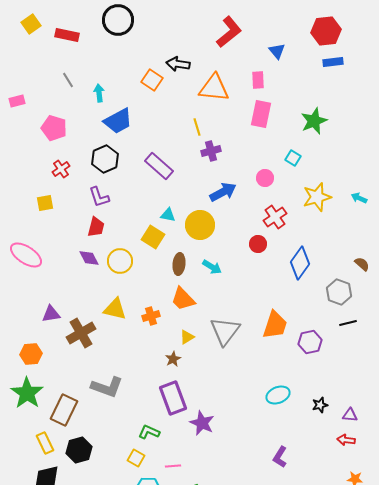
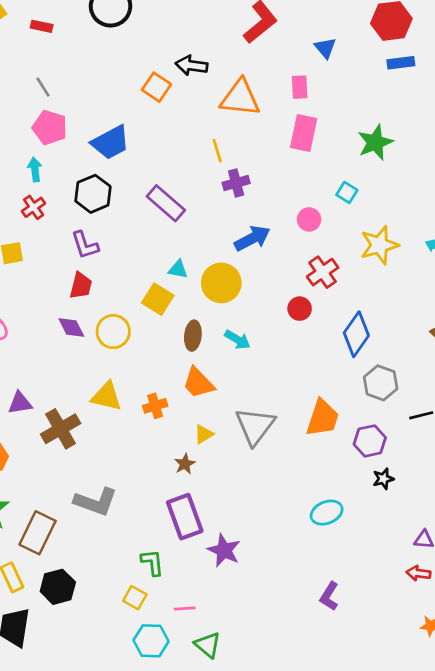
red rectangle: (67, 35) -> (42, 26), size x0.7
cyan arrow: (99, 93) -> (35, 169), moved
pink pentagon: (54, 128) -> (50, 128), moved
gray hexagon: (339, 292) -> (381, 383), moved
black star: (320, 405) -> (383, 479), moved
green L-shape: (149, 432) -> (152, 562), turned 60

